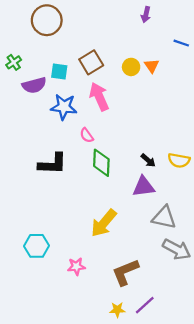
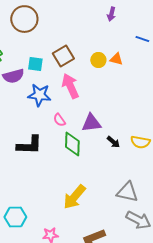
orange triangle: (152, 66) -> (116, 59), turned -40
purple triangle: (144, 187) -> (91, 123), moved

